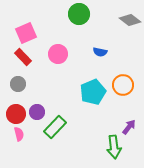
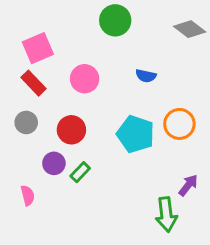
cyan pentagon: (93, 92) -> (136, 134), turned -30
red circle: (16, 114) -> (71, 130), moved
green rectangle: (55, 127) -> (80, 172), moved, size x0.6

